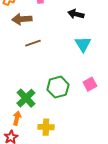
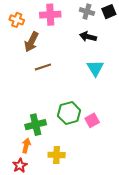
brown arrow: (22, 19) -> (31, 42), turned -60
pink square: (90, 84) -> (92, 120), moved
green cross: (26, 98) -> (36, 125), turned 30

